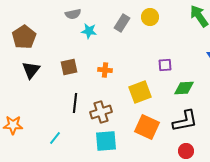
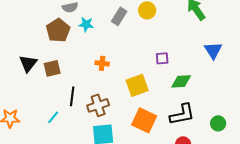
brown pentagon: (24, 37) -> (58, 30), moved
brown square: (69, 67) -> (52, 68), moved
cyan line: (55, 138) -> (53, 117), moved

